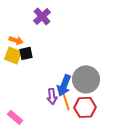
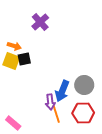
gray circle: (86, 79) -> (84, 85), size x0.7
orange line: (66, 101) -> (56, 114), moved

